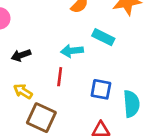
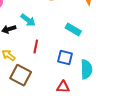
cyan rectangle: (103, 37) -> (73, 29), moved
cyan arrow: (72, 51) -> (28, 20), moved, turned -140

